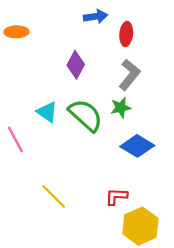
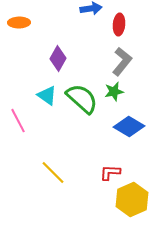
purple diamond: (76, 65) -> (58, 59), moved

